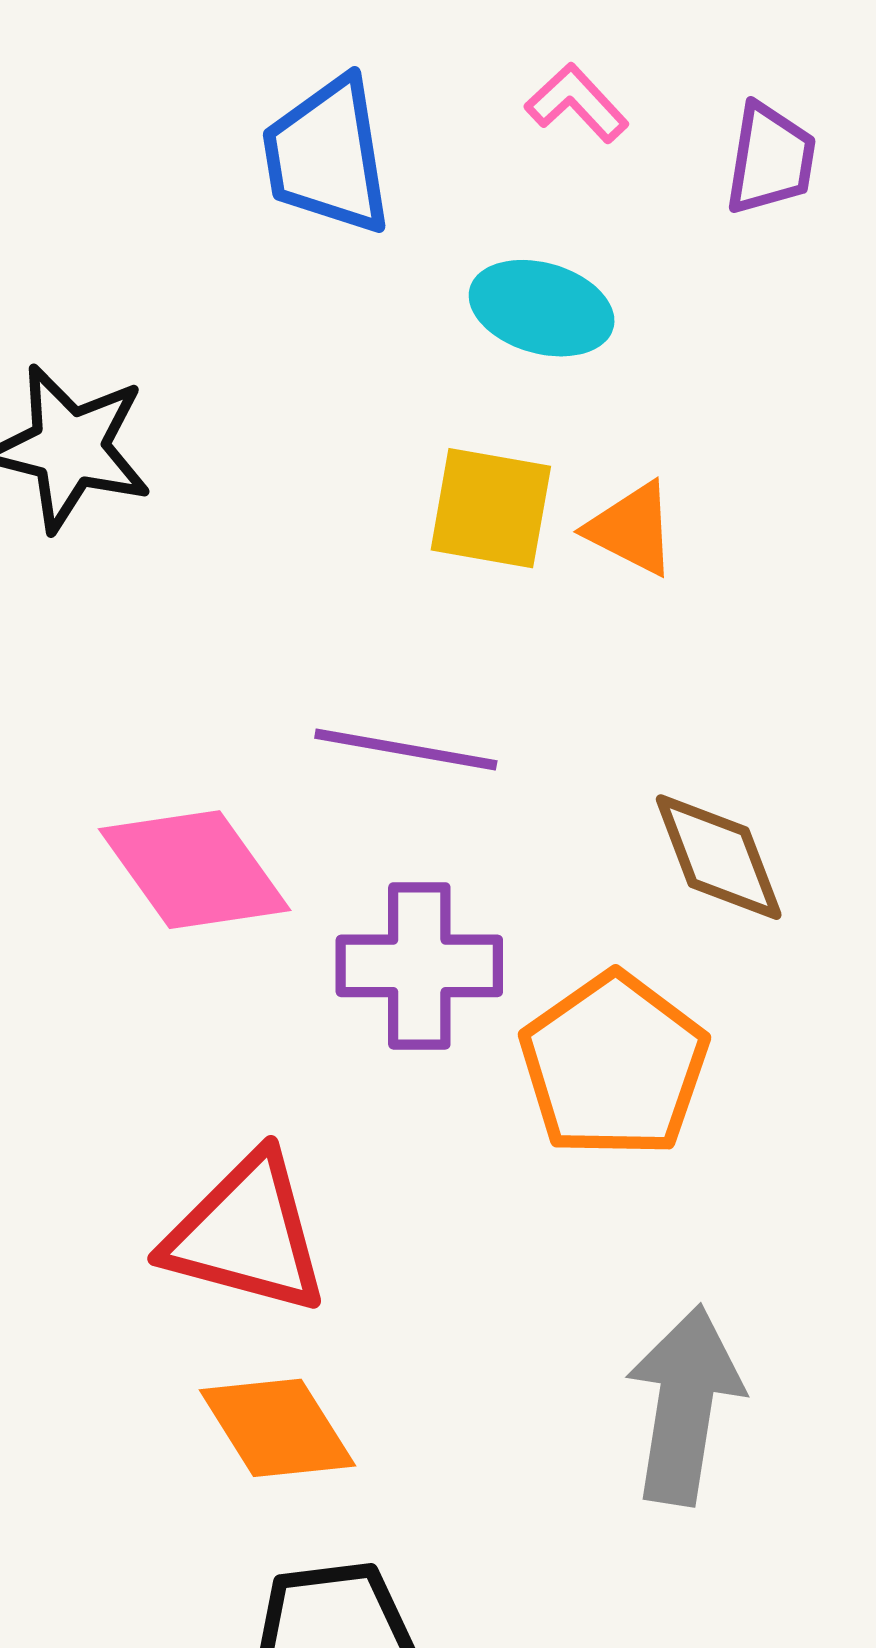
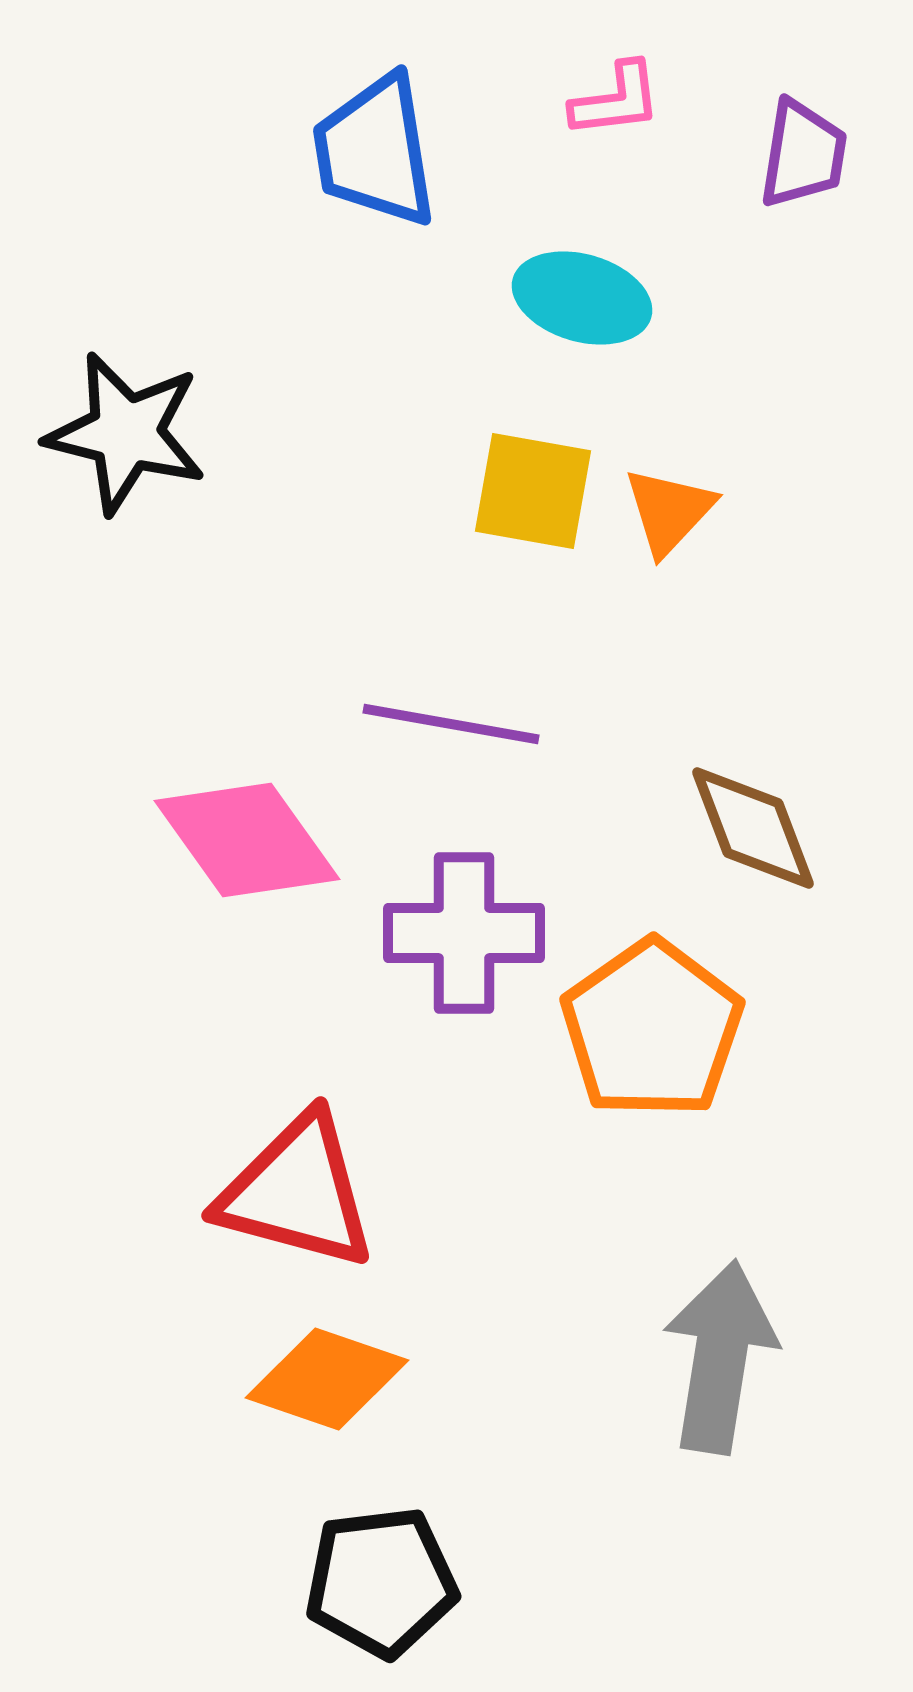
pink L-shape: (577, 103) -> (616, 100), turned 126
orange triangle: (632, 529) -> (669, 511), turned 46
orange diamond: (277, 1428) -> (327, 1379), turned -39

